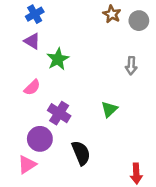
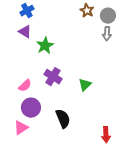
gray arrow: (131, 66) -> (107, 34), moved
pink semicircle: (32, 87) -> (25, 86), moved
purple cross: (59, 113) -> (53, 77), moved

